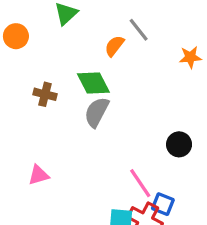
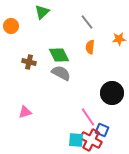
orange semicircle: (114, 46) -> (90, 47), moved, turned -32
gray semicircle: (97, 112) -> (61, 73), turned 90
black circle: (179, 144) -> (112, 93), size x1.5

